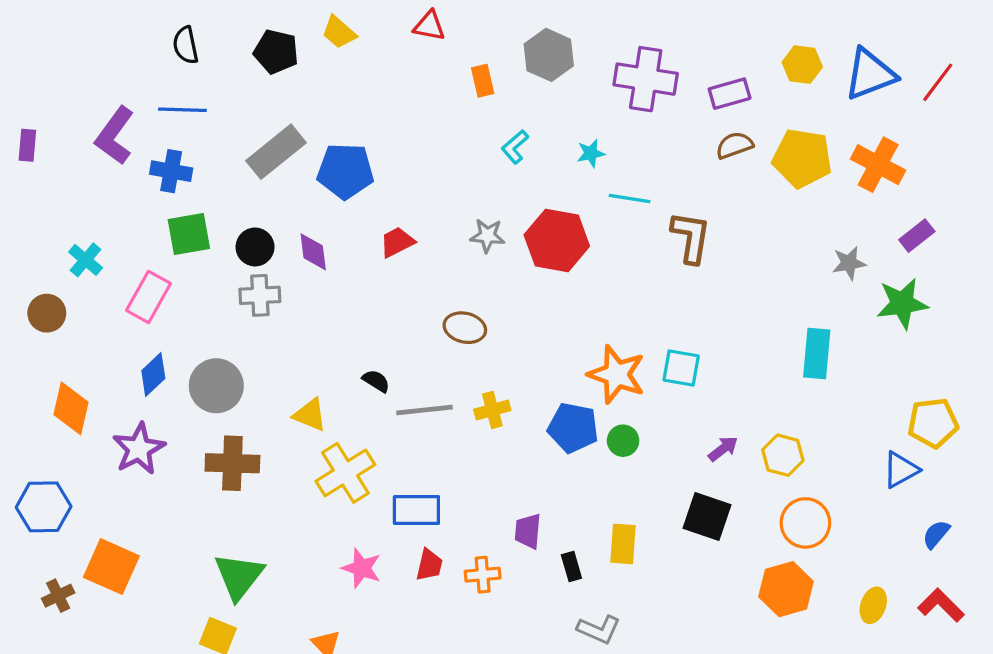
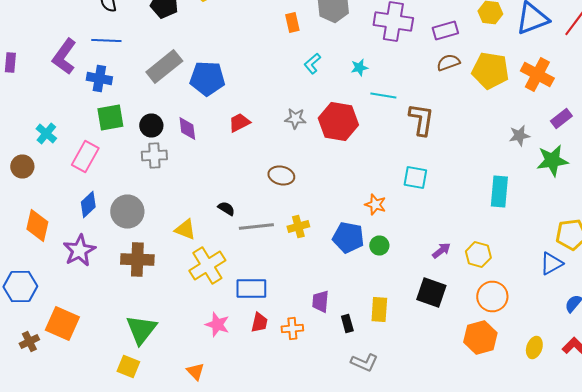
cyan square: (681, 368) -> (415, 178), moved
orange star: (617, 374) -> (375, 204), size x0.6

